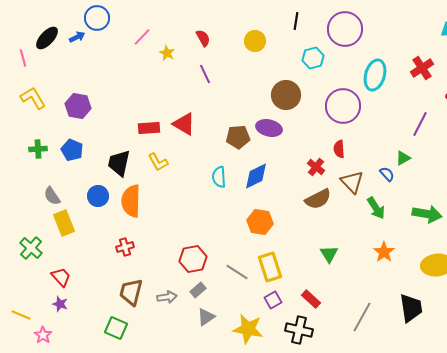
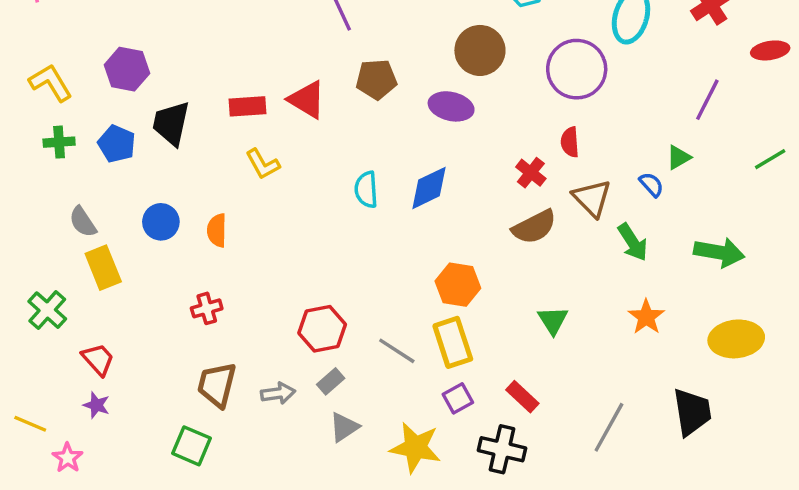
yellow L-shape: (33, 98) -> (51, 83), moved
brown pentagon: (238, 137) -> (376, 79), moved
black trapezoid: (119, 163) -> (171, 123), moved
orange semicircle: (131, 201) -> (217, 230), size x0.6
orange hexagon: (260, 222) -> (458, 285), moved

